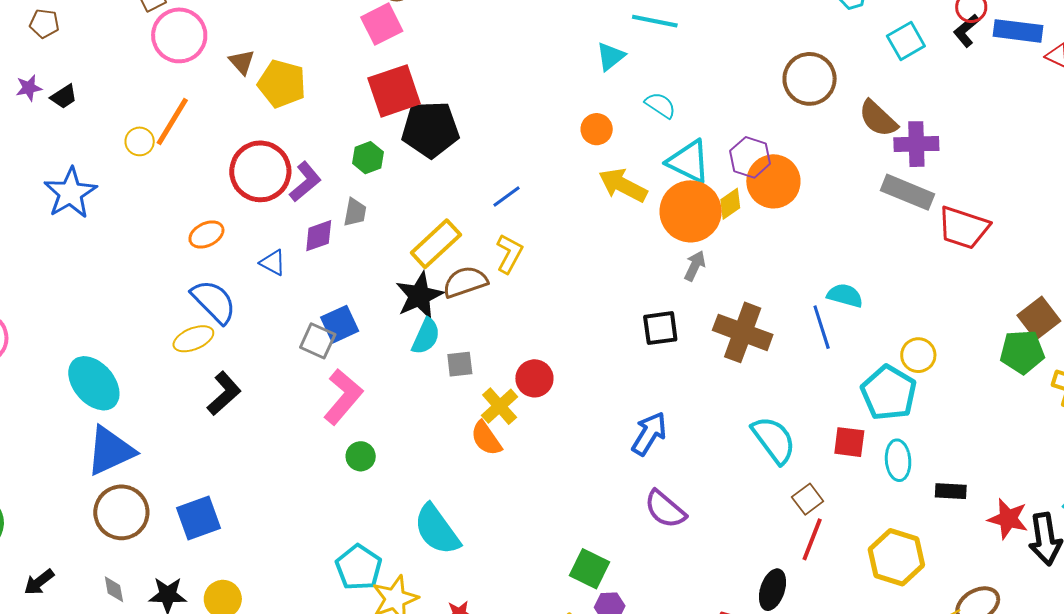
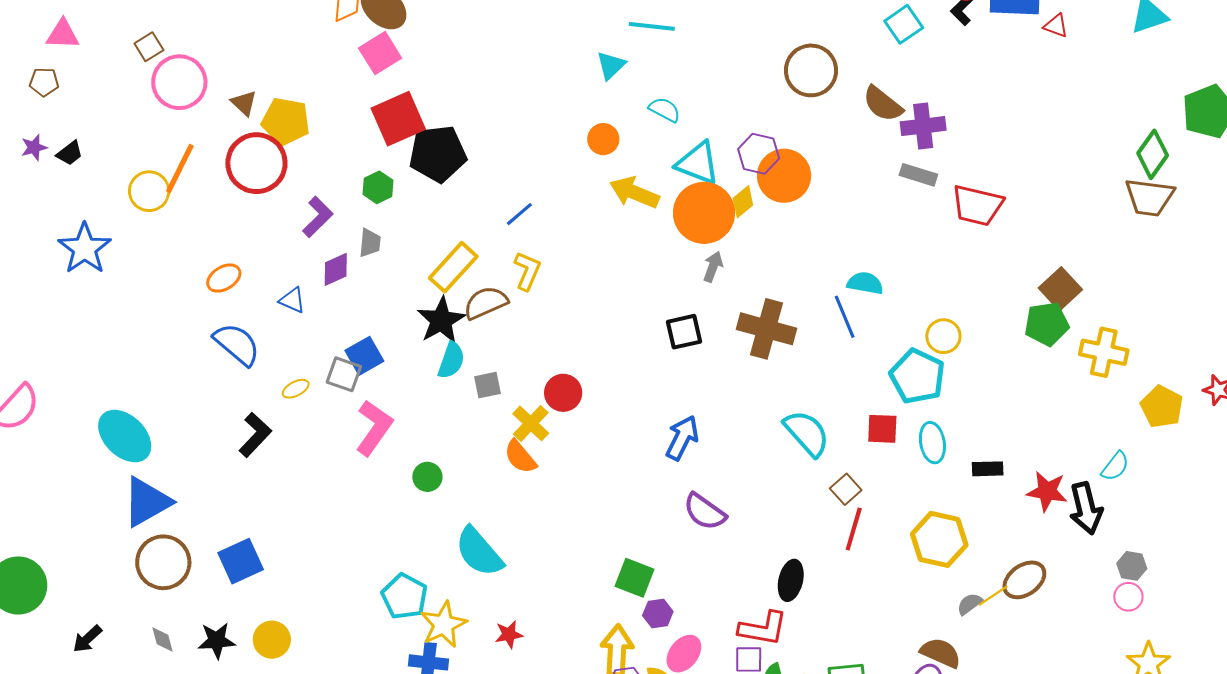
yellow circle: (140, 141) -> (149, 191), size x1.4
red circle: (260, 171) -> (256, 163), moved
gray rectangle: (907, 192) -> (918, 175), size x0.7
yellow ellipse: (193, 339) -> (296, 389), moved, size x0.7
green circle: (361, 456) -> (427, 477), moved
black ellipse: (772, 590) -> (791, 580), moved

